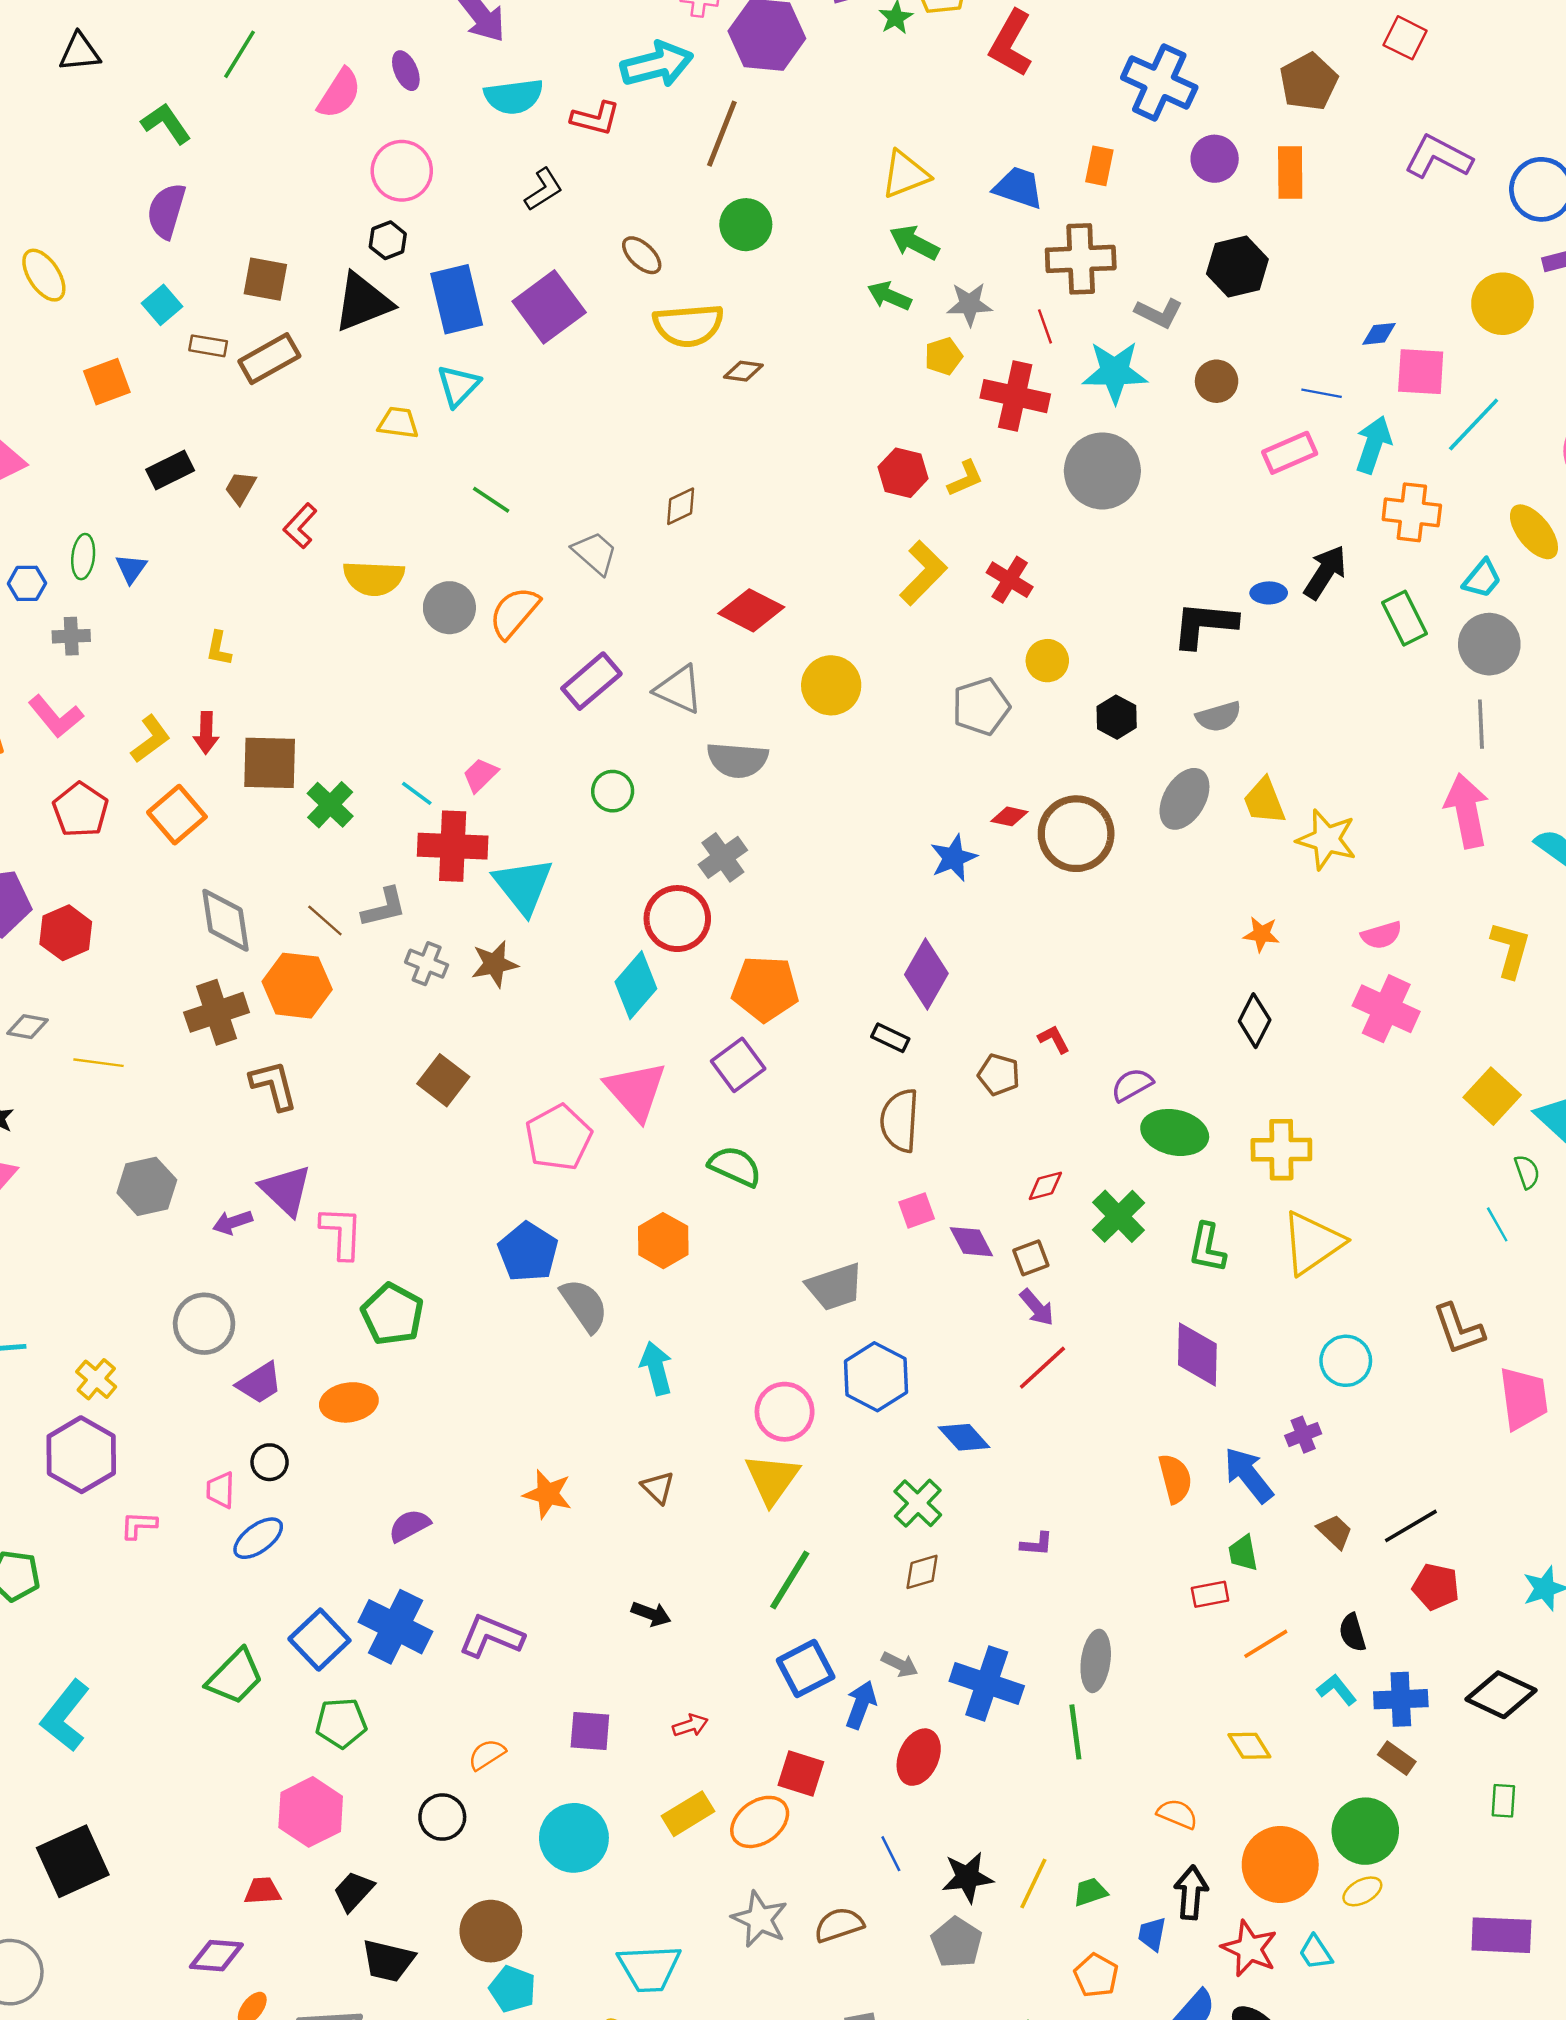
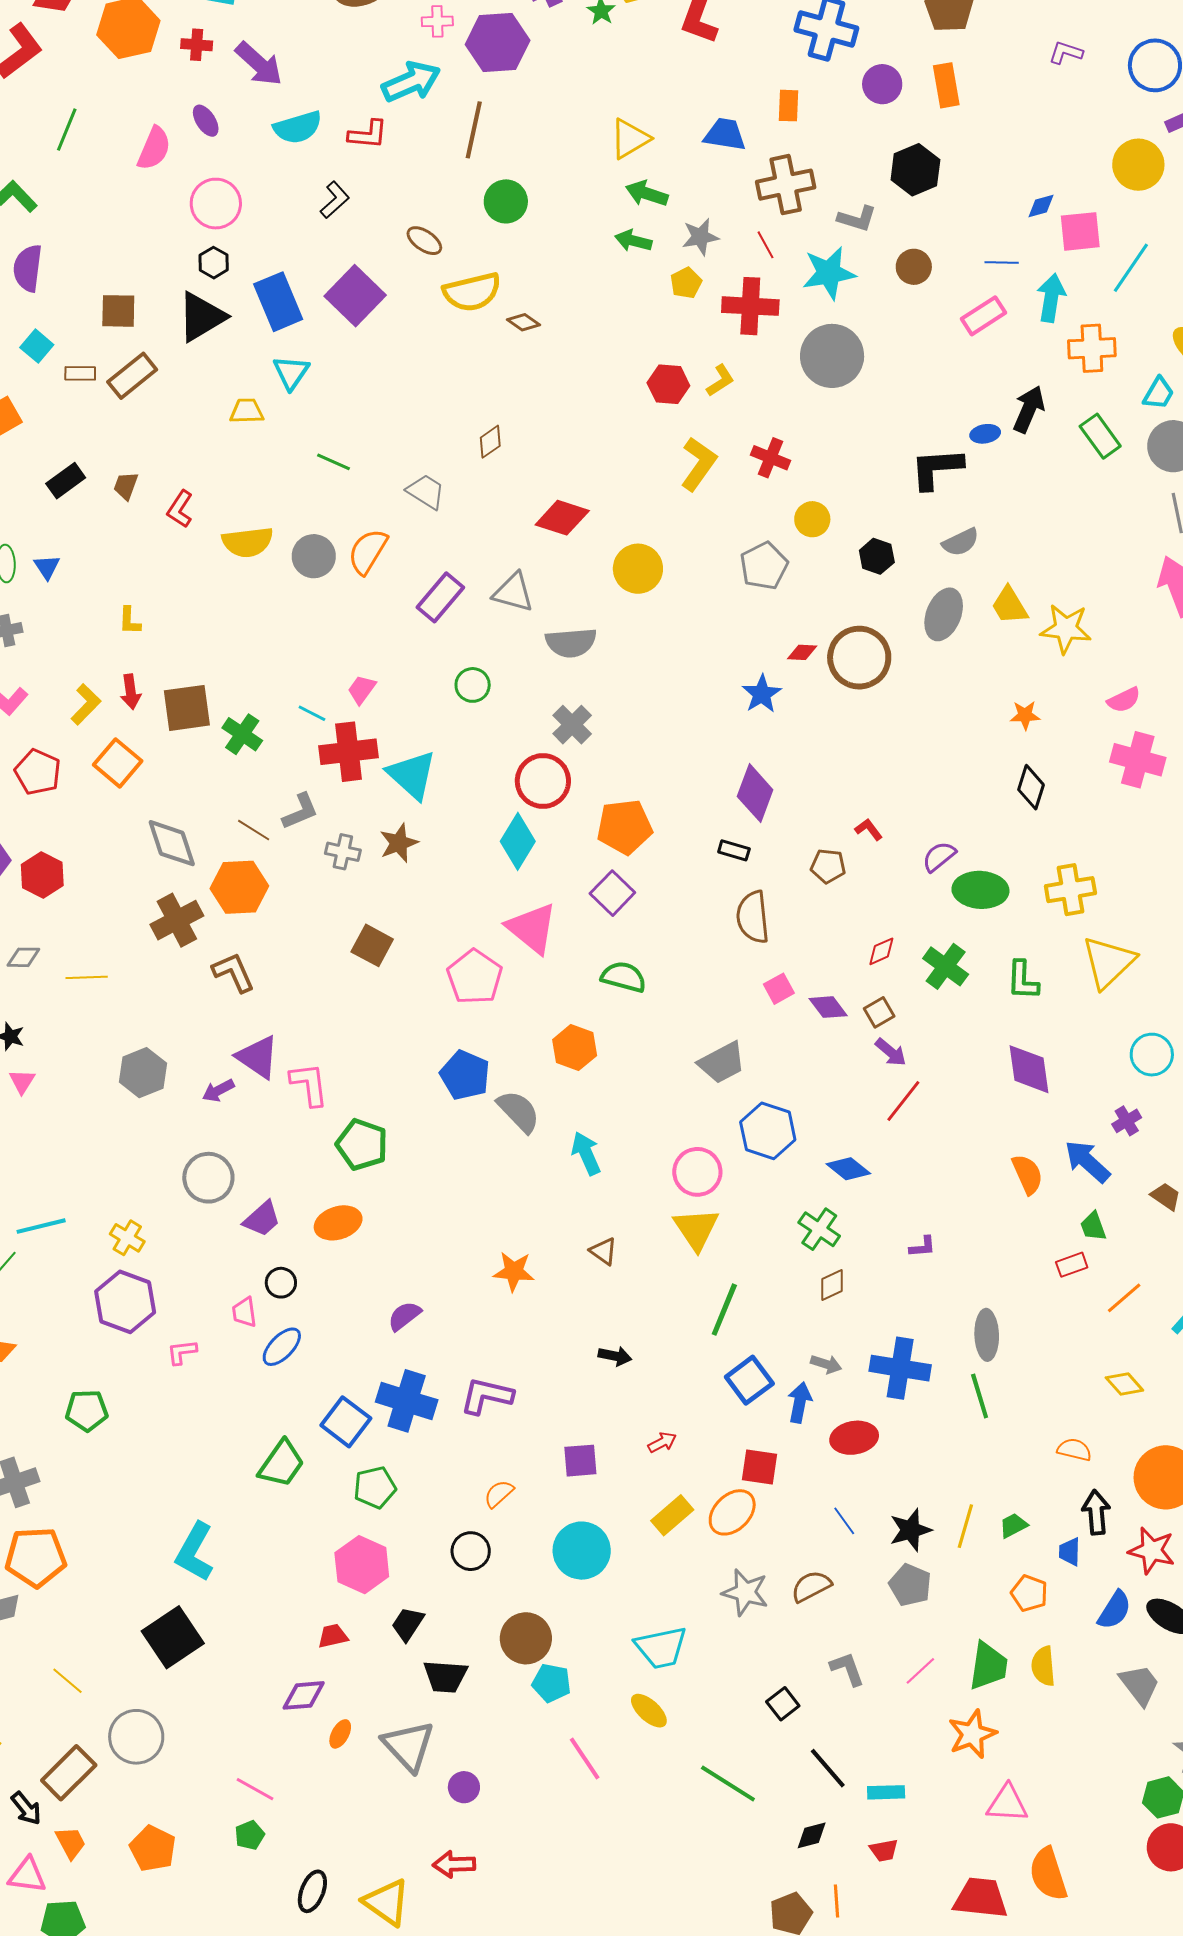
purple L-shape: (1438, 157) -> (1066, 53), size x0.6
brown diamond: (743, 371) -> (524, 322), turned 36
cyan L-shape: (65, 1716) -> (195, 1552), moved
red ellipse: (919, 1757) -> (854, 1438), turned 66

